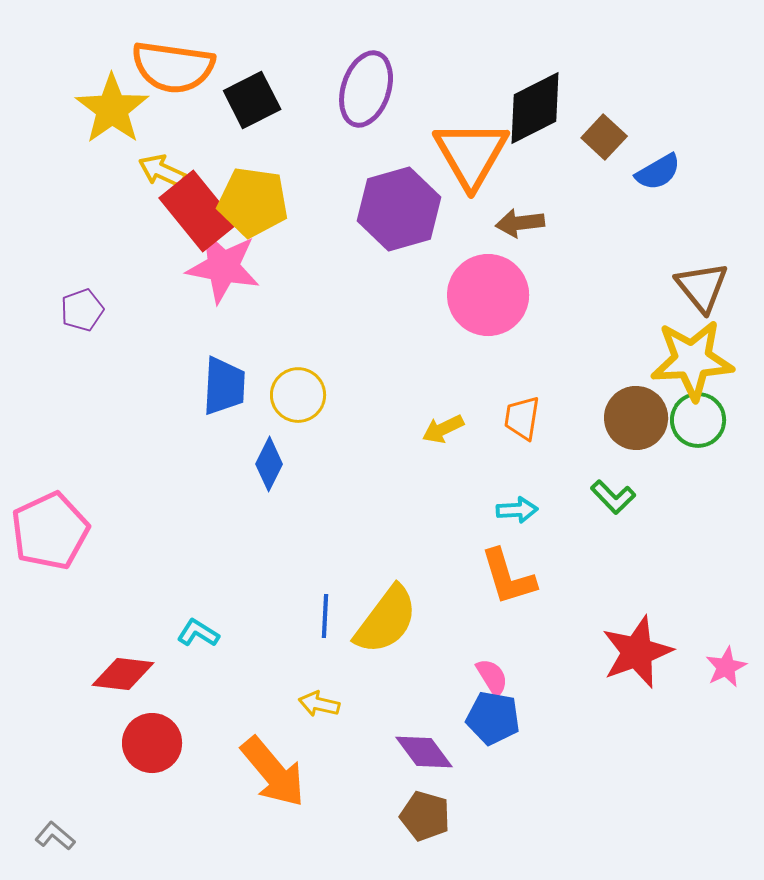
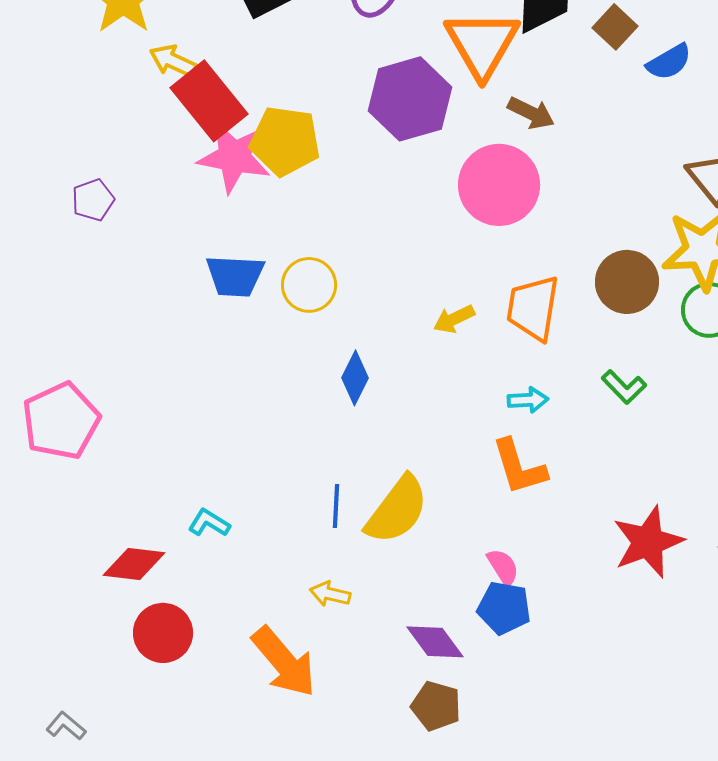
yellow pentagon: (253, 202) -> (285, 141), moved
brown arrow: (520, 223) -> (531, 113), turned -147
blue trapezoid: (224, 386) -> (235, 276), turned 90
orange trapezoid: (522, 418) -> (533, 308), size x1.5
brown circle: (636, 418) -> (627, 282), moved
blue diamond: (269, 464) -> (355, 378), moved

